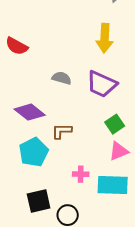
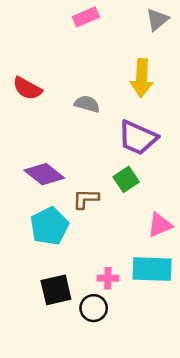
gray semicircle: (62, 78) -> (87, 104), moved
green square: (115, 124) -> (126, 179), moved
pink cross: (81, 174) -> (108, 278), moved

